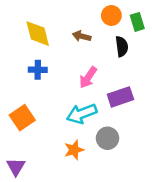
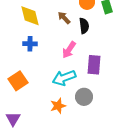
brown arrow: (82, 36) -> (64, 18), turned 32
black semicircle: (122, 47) -> (84, 26), moved
purple rectangle: (120, 97) -> (94, 65), turned -66

